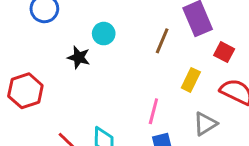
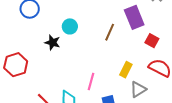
yellow rectangle: (191, 80) -> (126, 70), moved
pink line: (153, 111) -> (91, 82), moved

